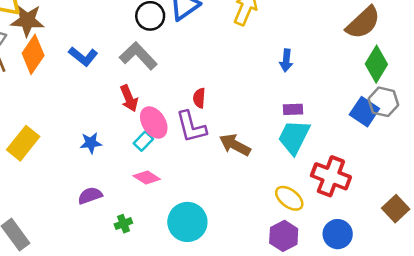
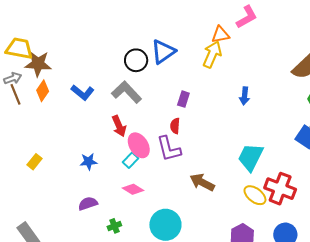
orange diamond: (33, 54) -> (43, 91), size x0.7
purple rectangle: (293, 109) -> (183, 99), moved, turned -70
yellow rectangle: (23, 143) -> (34, 162), size x0.6
brown arrow: (235, 145) -> (202, 182), moved
yellow ellipse: (289, 198) -> (255, 195), moved

